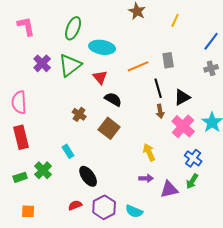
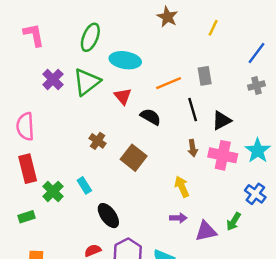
black semicircle: (113, 99) -> (151, 117), moved
brown arrow: (160, 111) -> (193, 148), moved
pink cross: (183, 126) -> (223, 155), turned -30
blue cross: (193, 158) -> (255, 194), moved
green cross: (43, 170) -> (53, 191), moved

